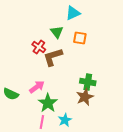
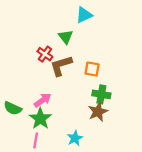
orange square: (80, 38) -> (92, 69), moved
green star: (48, 103) -> (40, 119), moved
pink line: (42, 122) -> (36, 140), moved

